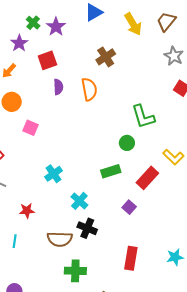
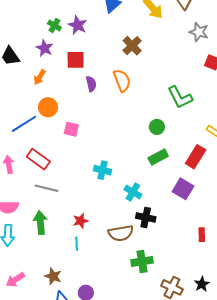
red square: (47, 60) -> (76, 60), turned 30
green circle: (127, 143) -> (157, 127), moved
cyan cross: (54, 174) -> (103, 170), turned -30
purple square: (129, 207) -> (183, 189), size x1.5
red star: (27, 211) -> (81, 221), moved
red rectangle: (131, 258) -> (202, 235), moved, size x0.6

